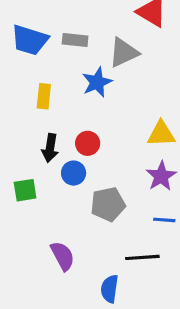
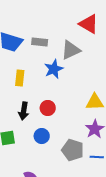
blue circle: (74, 173) -> (42, 136), moved
gray pentagon: (108, 204) -> (73, 150), moved, turned 30

